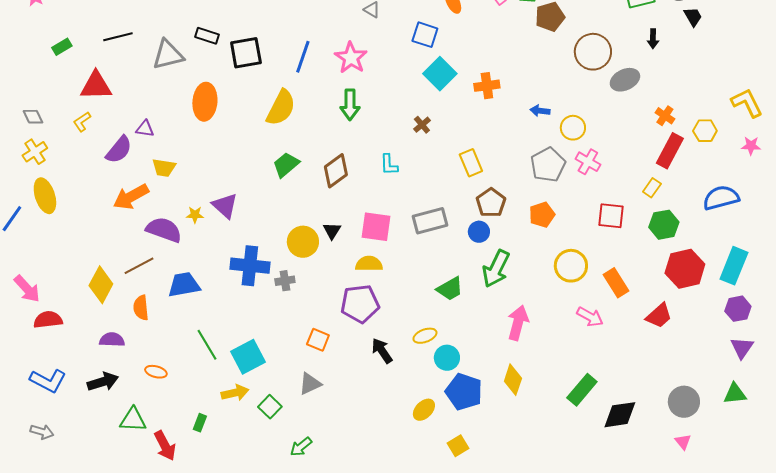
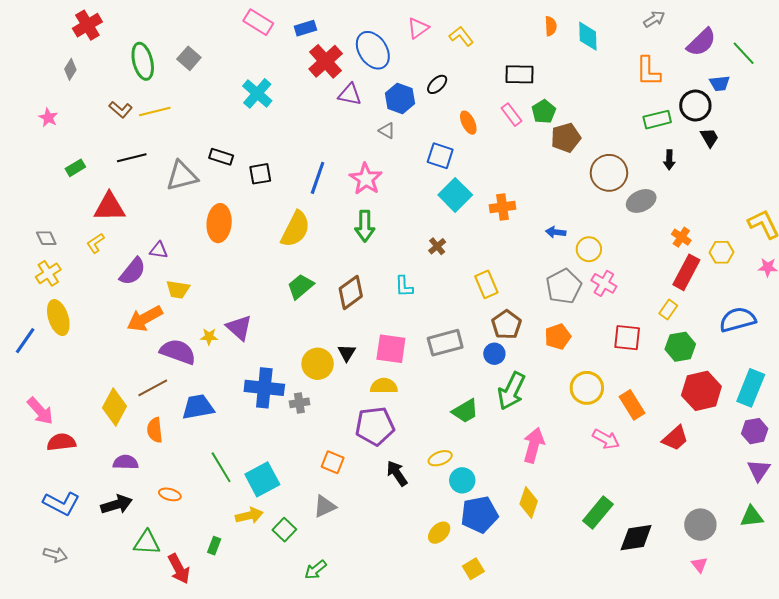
black square: (246, 53) -> (260, 174), size x0.7
blue pentagon: (464, 392) -> (479, 515), turned -30

